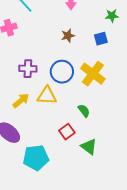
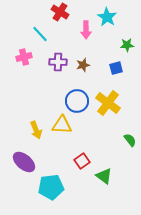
purple cross: (28, 69) -> (58, 62), moved
yellow arrow: (21, 101) -> (36, 130), turned 108
green semicircle: (84, 111) -> (130, 140), moved

